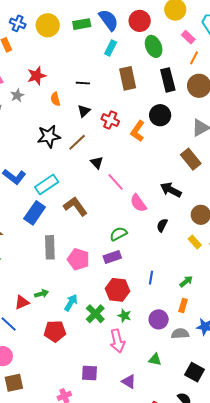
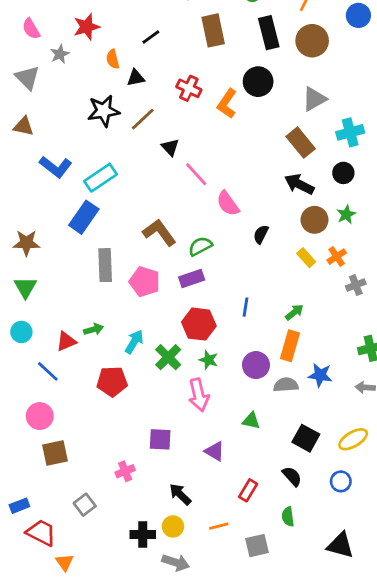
black line: (83, 83) -> (151, 37), turned -40
black triangle: (84, 111) -> (136, 78), moved, turned 32
black arrow: (171, 190) -> (299, 184), moved
brown L-shape: (75, 206) -> (159, 232), moved
orange rectangle: (183, 305) -> (290, 346), size x1.5

